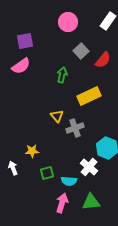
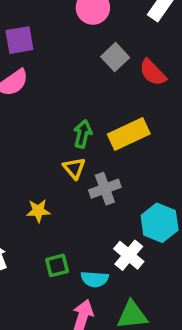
red semicircle: (103, 60) -> (153, 72), turned 96
green arrow: (62, 75) -> (83, 134), moved
yellow star: (32, 151) -> (38, 211), moved

